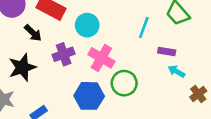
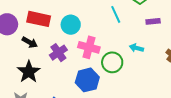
cyan line: (144, 28) -> (116, 14), turned -30
purple rectangle: (167, 52) -> (153, 21), moved
cyan arrow: (176, 71) -> (136, 48), moved

